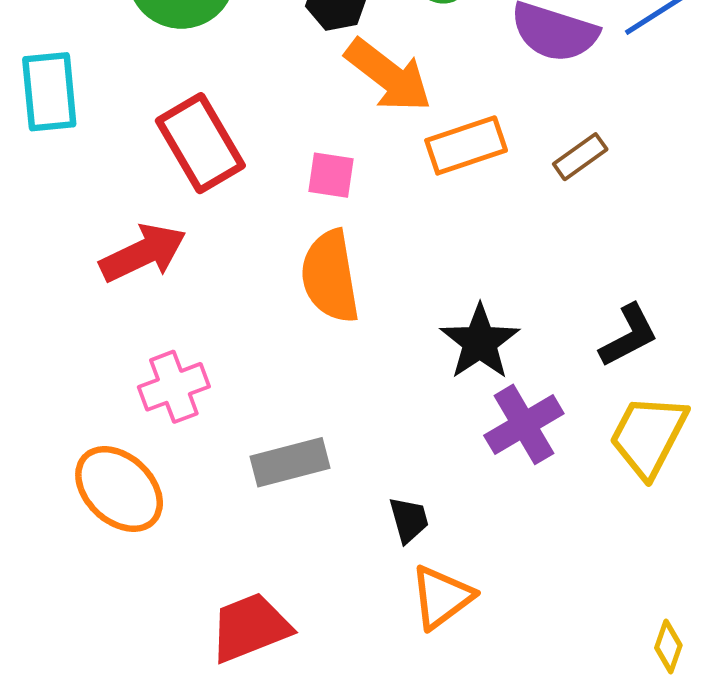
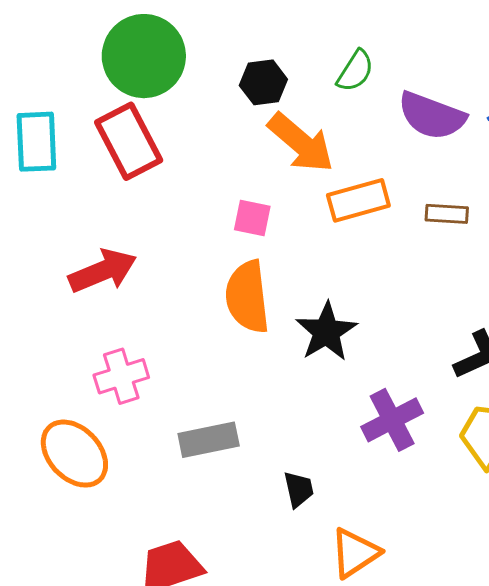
red rectangle: (200, 143) -> (129, 141), moved
brown rectangle: (580, 157) -> (447, 214), turned 36
black star: (480, 342) -> (326, 332), moved
orange triangle: (442, 597) -> (355, 553), moved

